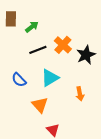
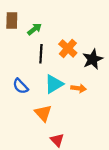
black line: (38, 50) -> (41, 54), turned -66
orange arrow: (80, 94) -> (79, 88), moved, turned -72

